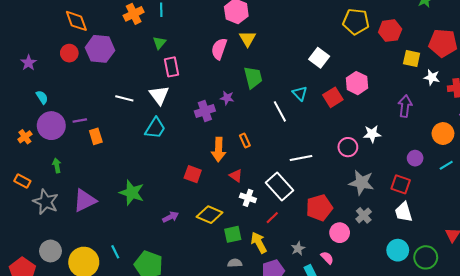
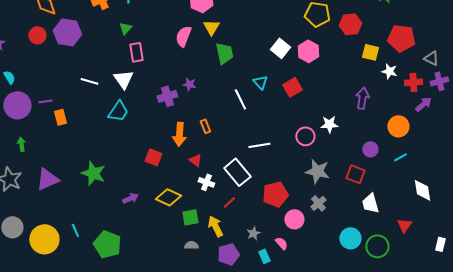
green trapezoid: (253, 77) -> (224, 53), moved
pink hexagon: (357, 83) -> (308, 51), moved
white trapezoid: (404, 212) -> (370, 203), moved

